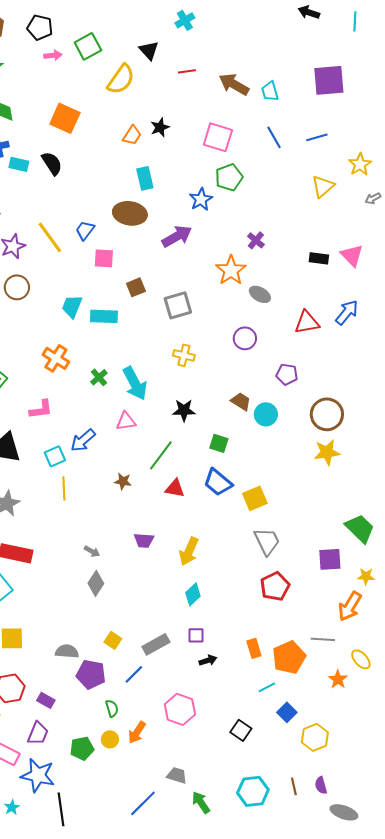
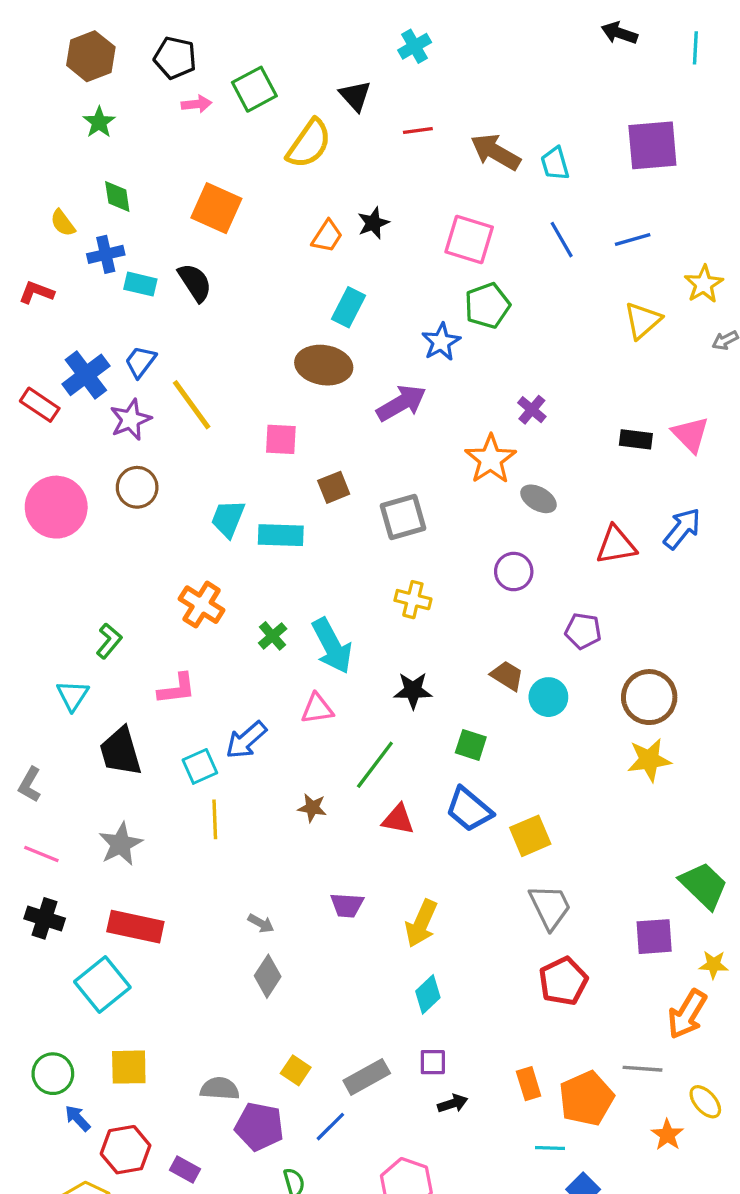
cyan rectangle: (145, 178) -> (349, 307), turned 40
blue trapezoid: (85, 230) -> (140, 362), moved
cyan line: (267, 687) -> (550, 1148), turned 30

